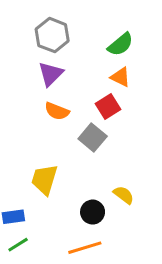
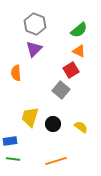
orange semicircle: (57, 111) -> (16, 73), moved, turned 63
black circle: (93, 212) -> (53, 124), moved
green line: (18, 245) -> (13, 159), turned 40

